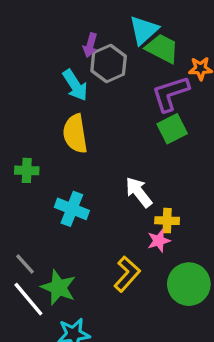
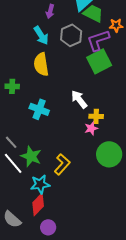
gray hexagon: (109, 63) -> (71, 35), moved
green square: (172, 129) -> (99, 61), size x1.4
yellow L-shape: (127, 274) -> (62, 164), moved

